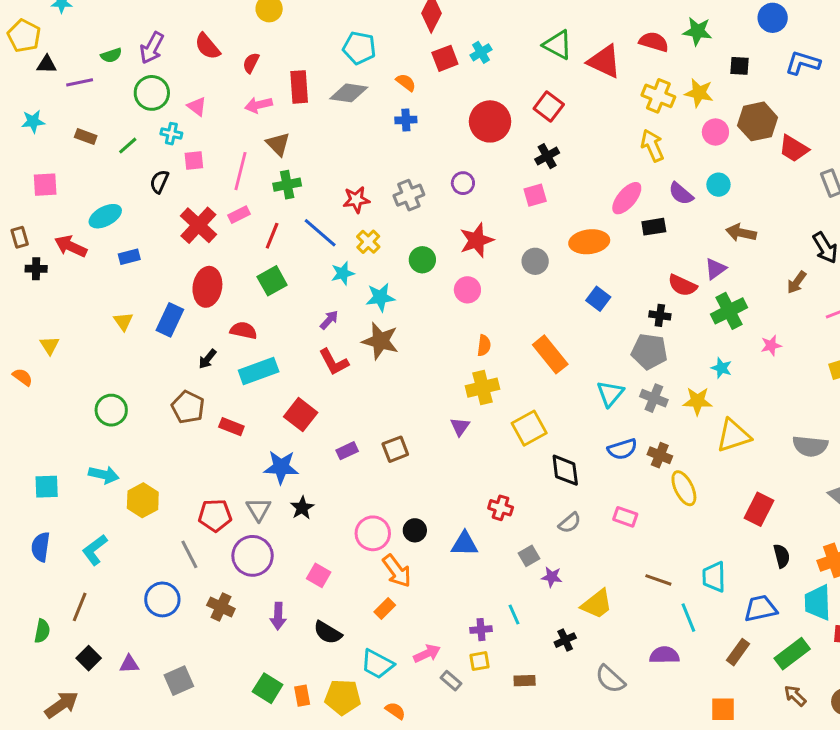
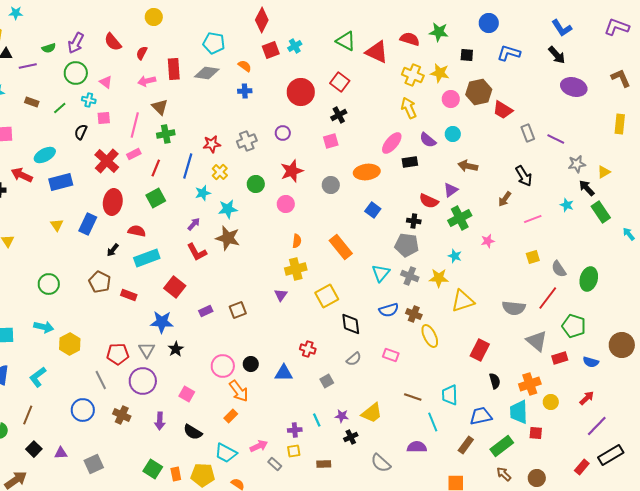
blue line: (320, 233) -> (188, 166), turned 65
blue rectangle: (129, 257) -> (61, 182), size x1.6
purple star: (552, 577) -> (342, 416), moved

